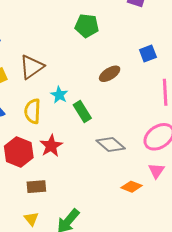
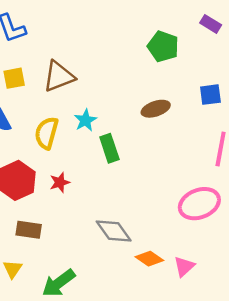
green pentagon: (87, 26) -> (163, 46), moved
gray diamond: (111, 144) -> (114, 231), moved
red star: (51, 146) -> (60, 182), size x0.7
pink triangle: (156, 171) -> (184, 267), moved

